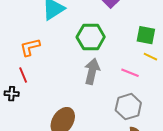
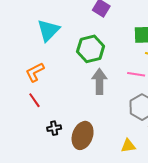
black cross: (12, 94) -> (54, 128), moved

